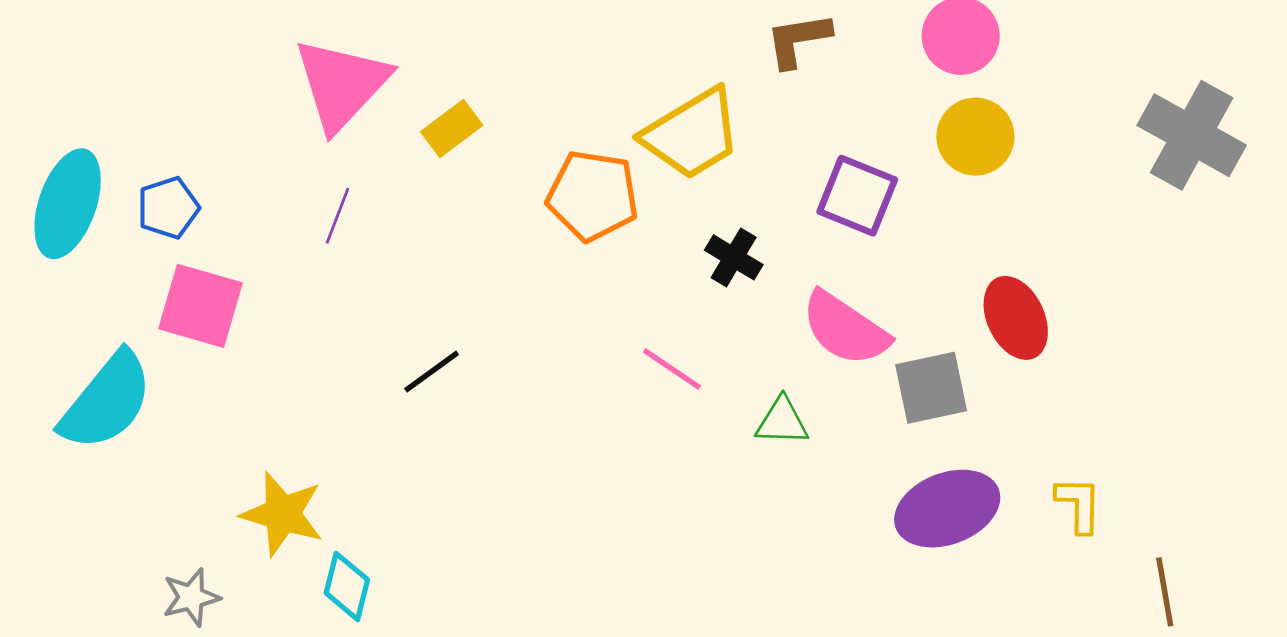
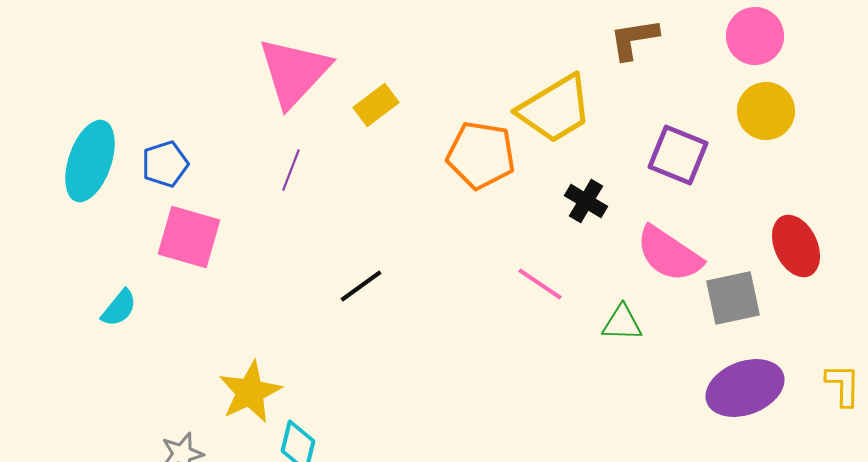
cyan semicircle: (107, 401) -> (119, 308), size x0.5
yellow star: (282, 514) -> (250, 392), turned 30

